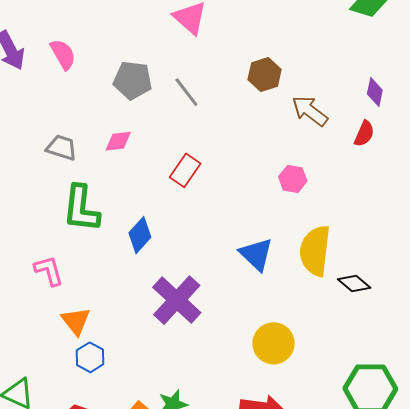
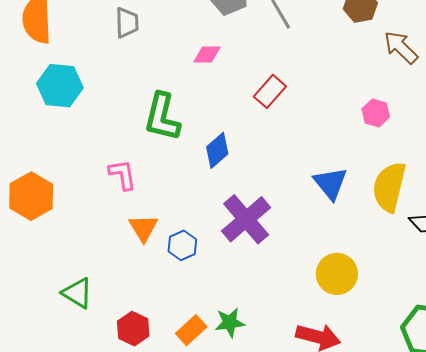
gray trapezoid: (62, 148) -> (127, 23), moved, turned 64
blue hexagon: (90, 357) -> (182, 245), moved

